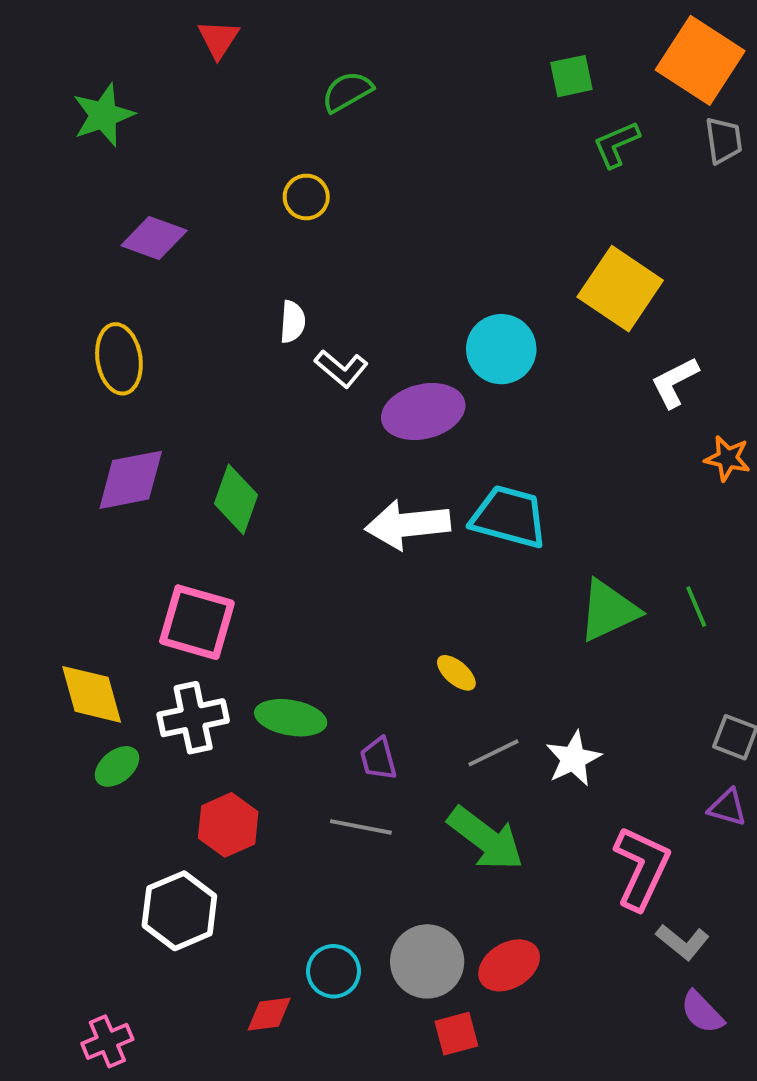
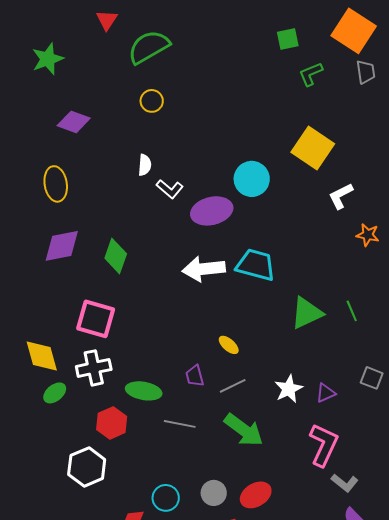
green semicircle: (347, 92) -> (149, 47), moved, size x1.6
green ellipse: (291, 718) -> (144, 391), moved
gray line: (493, 753) -> (233, 386), moved
purple trapezoid: (378, 759) -> (195, 376), moved
purple triangle: (727, 807) -> (326, 393), moved, turned -40
gray circle: (427, 961) -> (214, 493), size x0.7

